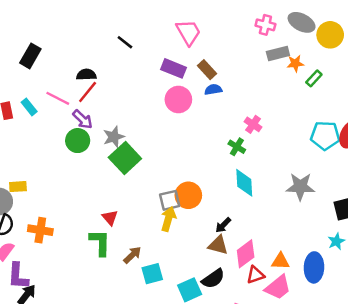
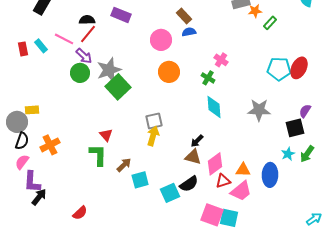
purple rectangle: (173, 68) -> (121, 15), moved
gray star: (114, 137) -> (109, 70), size x1.4
orange circle: (188, 195) -> (169, 72), moved
orange cross: (40, 230) -> (50, 145), turned -36

